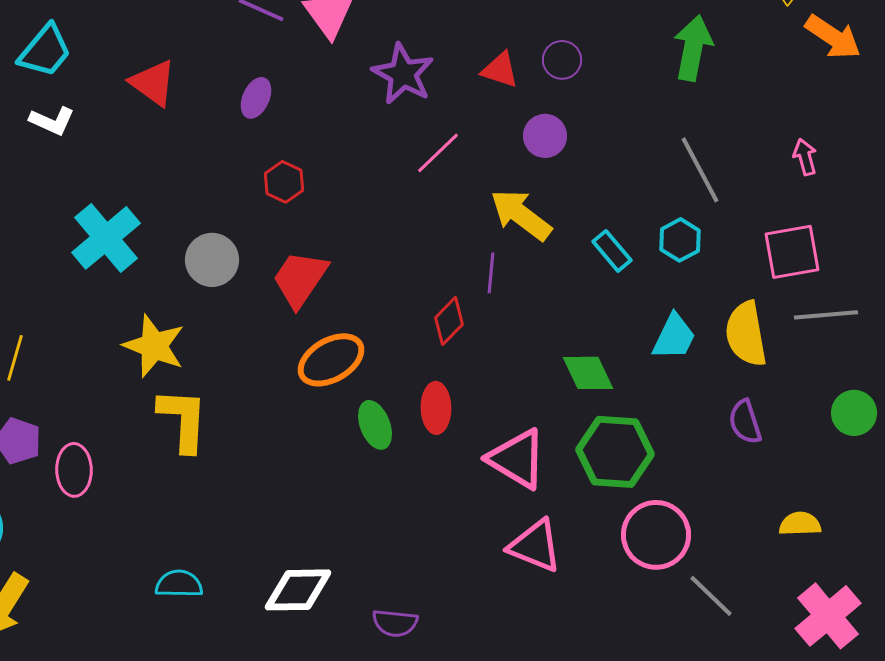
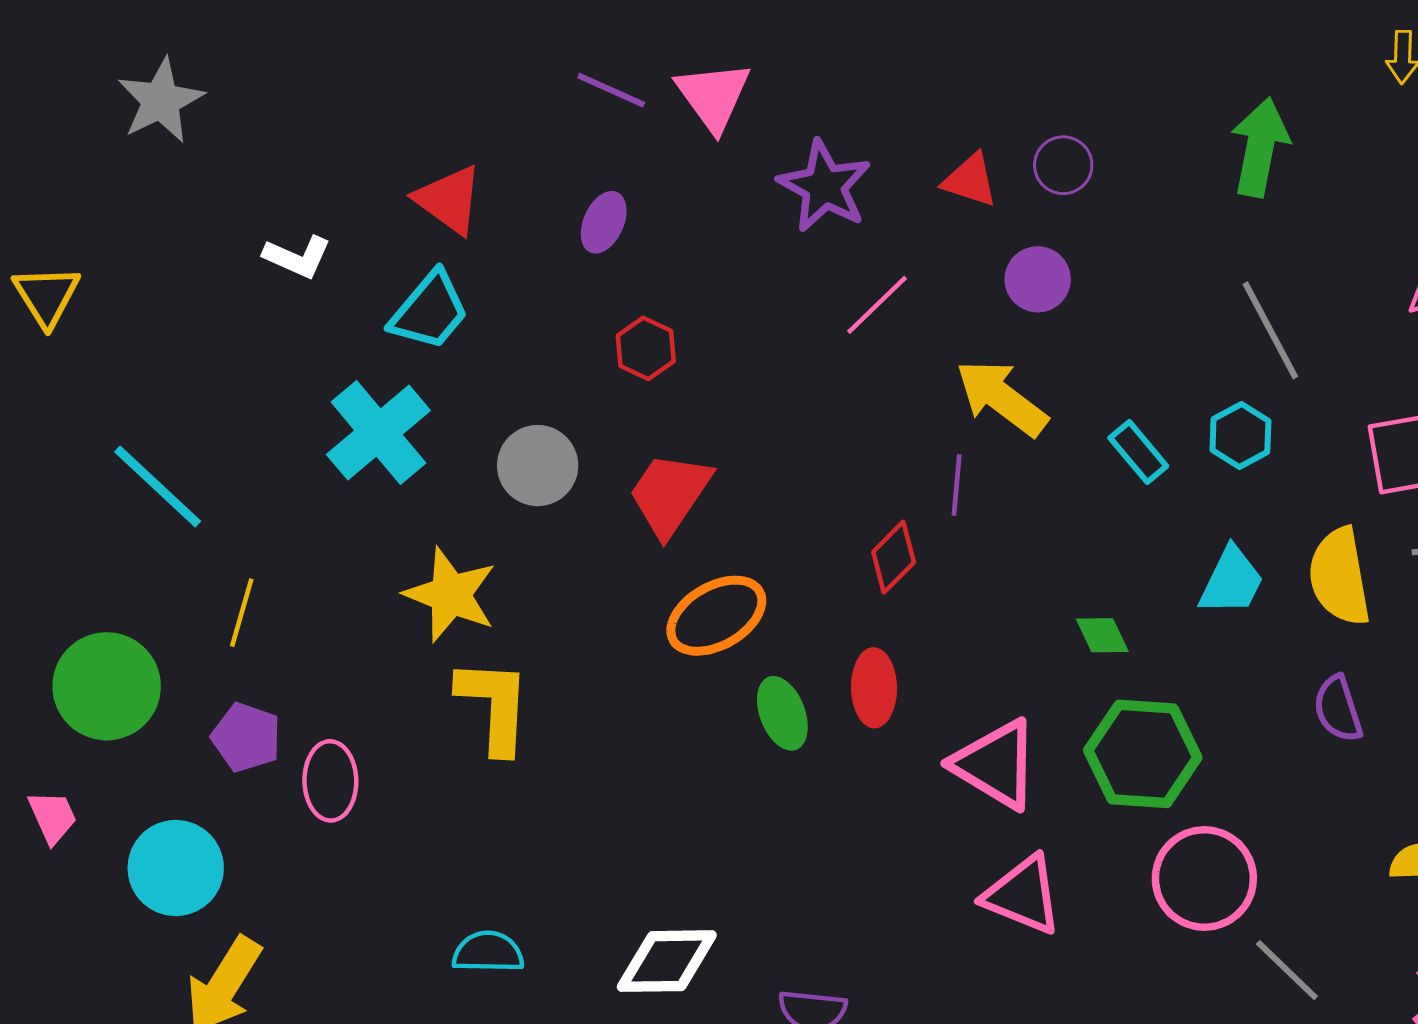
cyan trapezoid: (45, 51) -> (429, 311), moved
green diamond: (588, 373) -> (1102, 635), size x0.7

